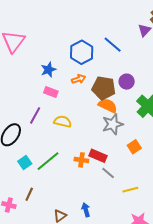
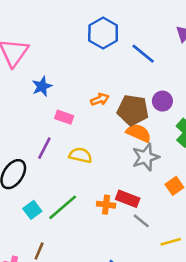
blue hexagon: (82, 52) -> (103, 33), moved
blue star: (48, 70) -> (42, 86), moved

